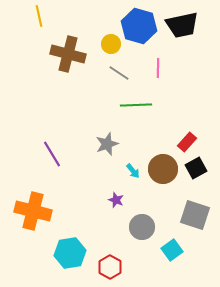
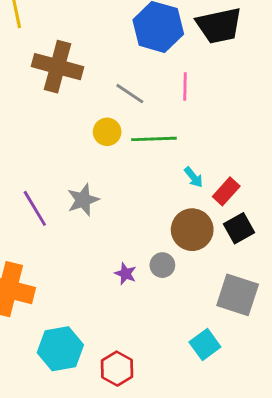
yellow circle: (111, 44) -> (107, 132), moved
gray star: (107, 144) -> (83, 200), moved
cyan arrow: (133, 171) -> (194, 177), moved
gray circle: (142, 227) -> (162, 265), moved, size x0.7

